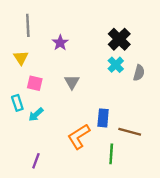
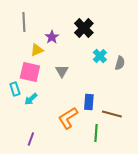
black cross: (119, 39) -> (84, 28), moved
yellow triangle: (21, 58) -> (37, 50), moved, turned 40
pink square: (35, 83) -> (30, 72), size x1.5

